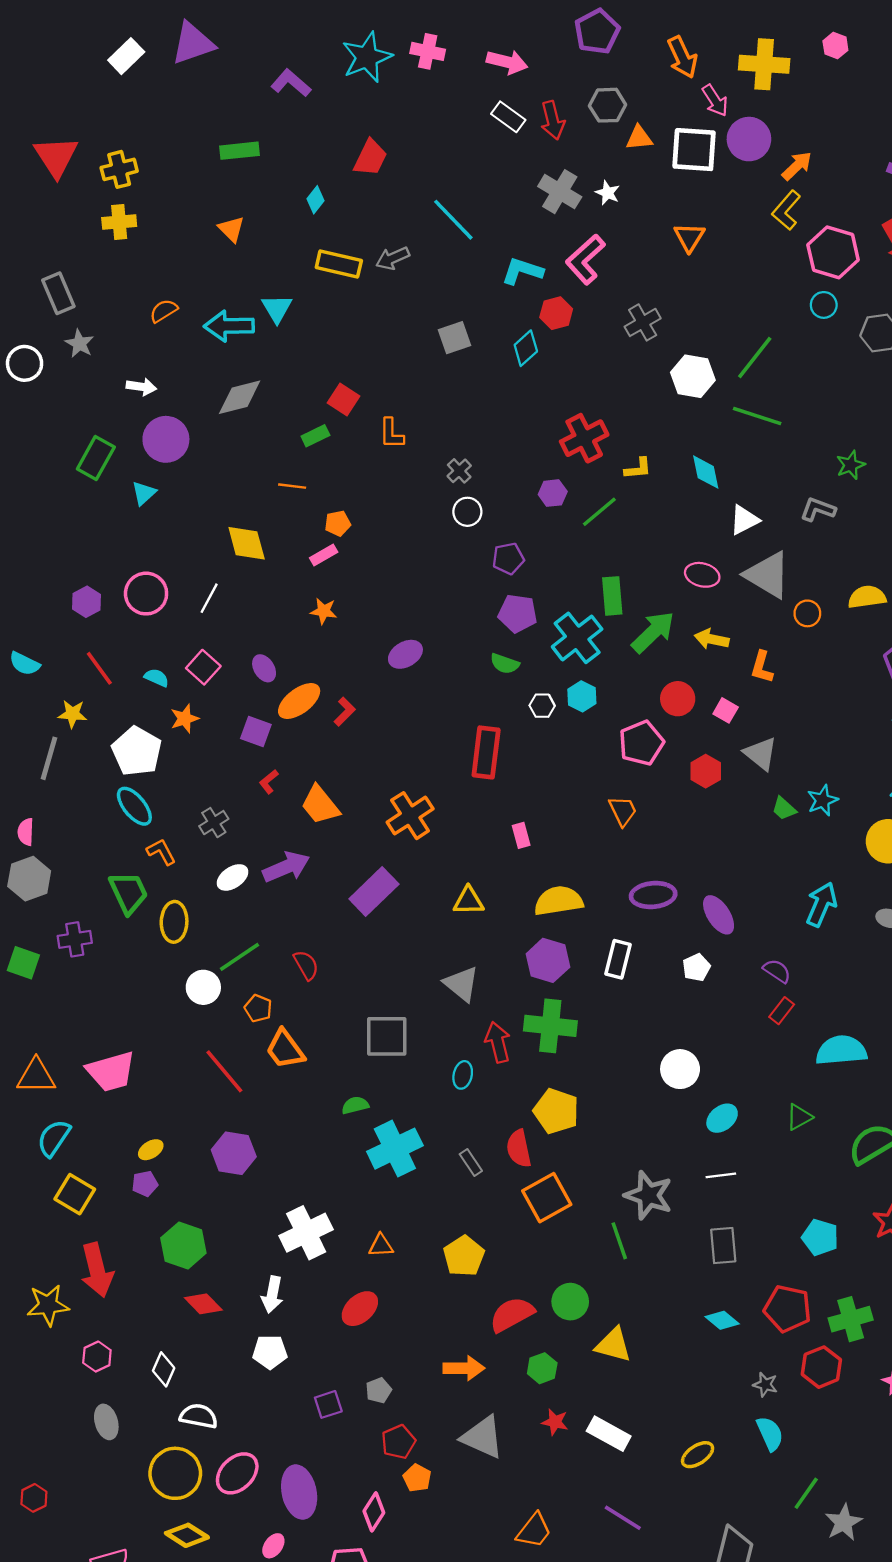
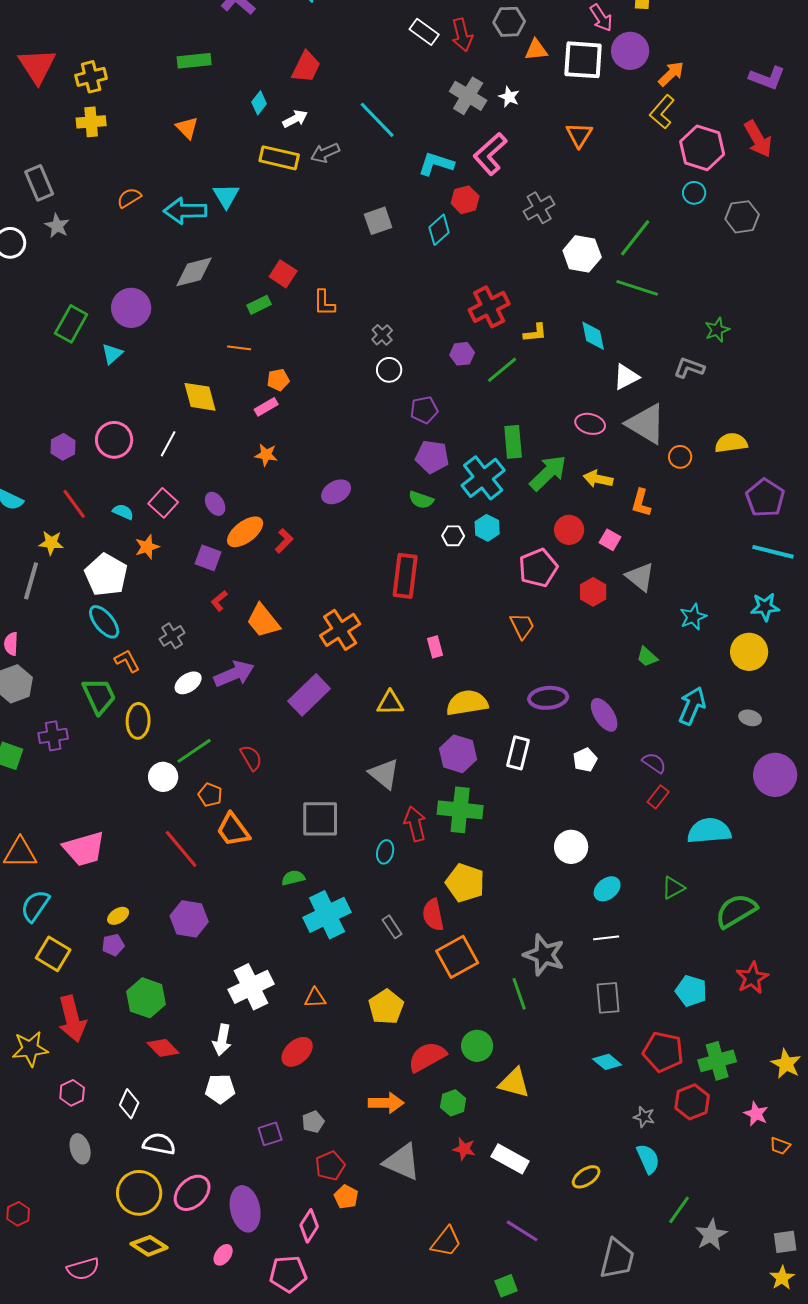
white arrow: (141, 387) -> (295, 119), moved, turned -35
green trapezoid: (784, 809) -> (647, 657), moved

